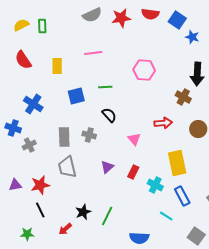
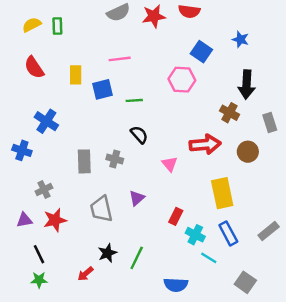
blue square: (177, 20) -> (201, 52), moved
blue square: (76, 96) -> (103, 89), moved
red arrow: (163, 123) -> (205, 144), size x1.4
gray cross: (29, 145) -> (44, 190), moved
gray trapezoid: (67, 167) -> (101, 209), moved
red rectangle: (133, 172) -> (176, 216), moved
cyan cross: (155, 185) -> (195, 235), moved
black line: (40, 210) -> (39, 254), moved

